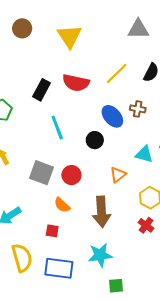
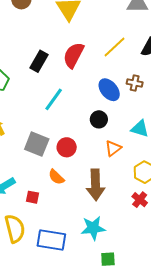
red semicircle: (76, 83) -> (74, 55), turned 104
cyan line: (57, 127) -> (54, 99), turned 55
black circle: (95, 140) -> (99, 119), moved
red square: (52, 231) -> (33, 197), moved

